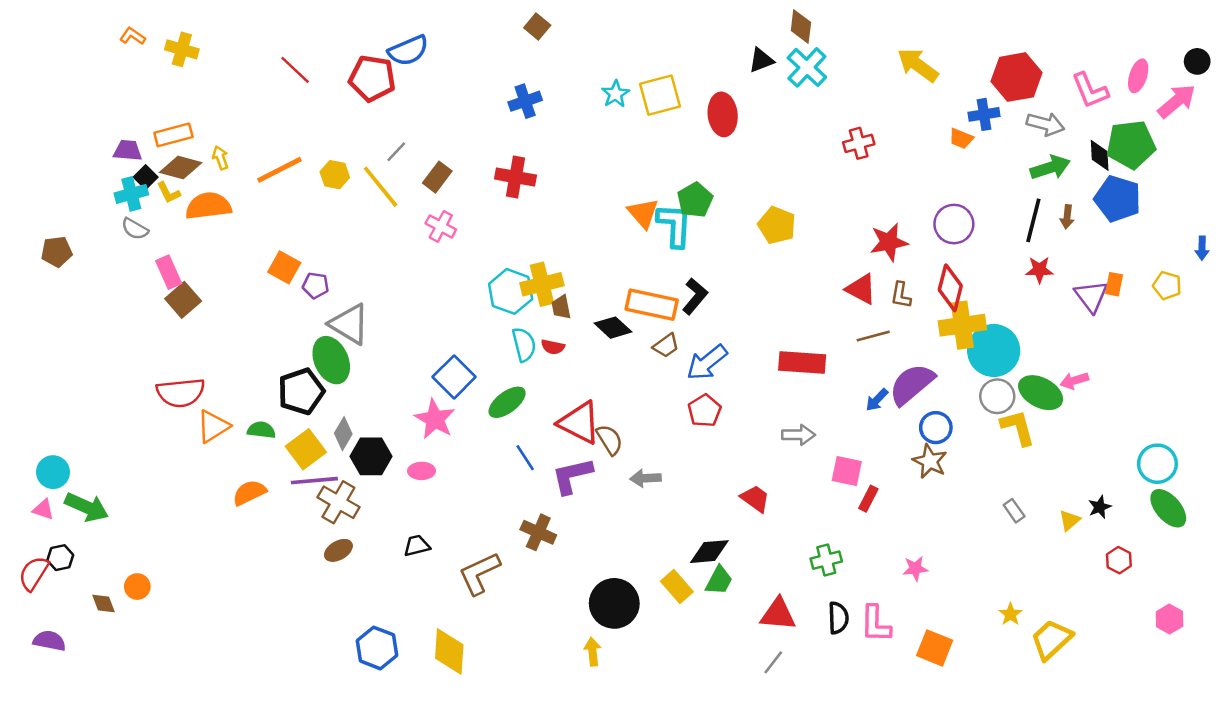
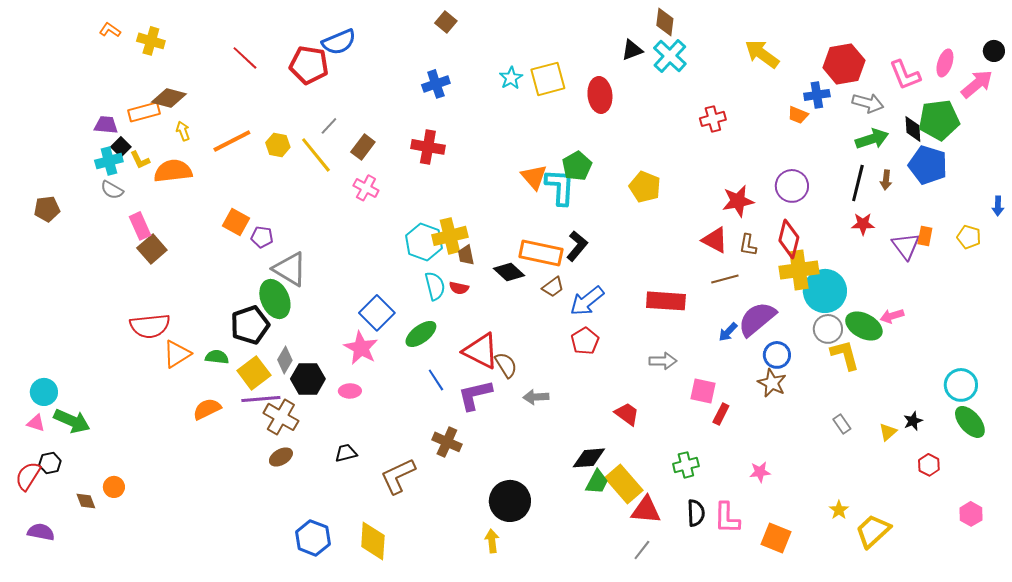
brown diamond: (181, 167) -> (169, 98), moved
yellow rectangle: (677, 587) -> (624, 484), moved, size x1.4

